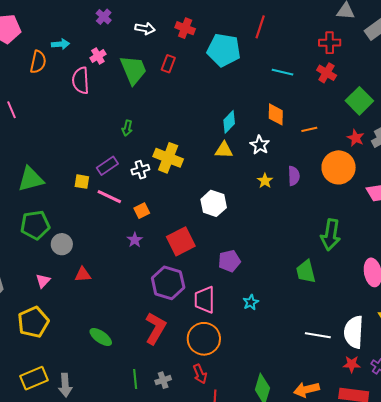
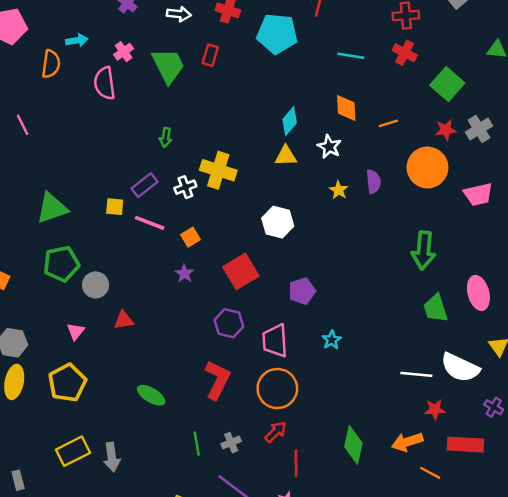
red star: (356, 138) -> (446, 130), turned -30
green trapezoid: (306, 272) -> (436, 308), moved
purple hexagon: (168, 283) -> (229, 323), size x0.7
white semicircle: (354, 332) -> (460, 367), turned -64
red star: (352, 364) -> (435, 410), moved
red arrow: (200, 374) -> (276, 432), turned -108

